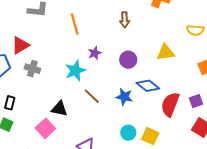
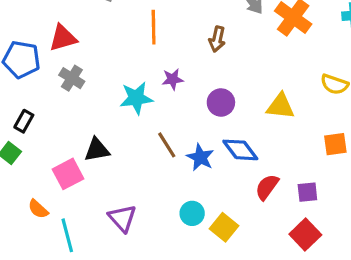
brown arrow: (125, 20) -> (217, 39), moved
brown line: (92, 96) -> (167, 145), moved
red semicircle: (170, 104) -> (267, 187), size x0.7
black triangle: (59, 109) -> (97, 150), turned -36

